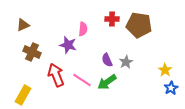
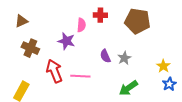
red cross: (112, 19) -> (100, 15), moved
pink line: (82, 80) -> (80, 76), turned -30
green arrow: (107, 82) -> (128, 88), moved

